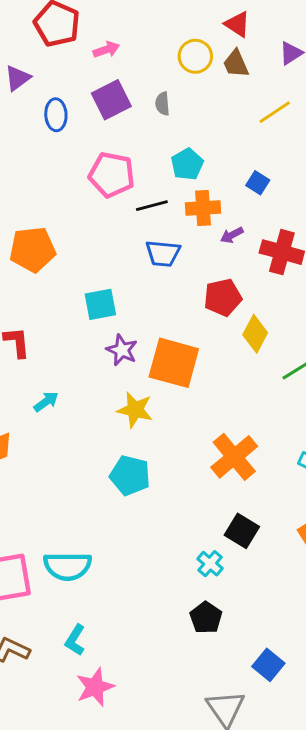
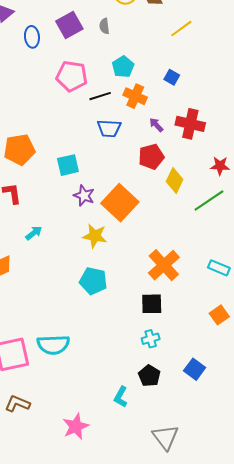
orange cross: (203, 208) -> (135, 96), turned 30
purple arrow: (232, 235) -> (156, 125), moved, turned 77
orange pentagon: (33, 249) -> (19, 150), moved
orange square: (174, 363) -> (120, 203), turned 30
black square: (242, 531) -> (152, 304), moved, turned -30
cyan cross: (210, 564) -> (151, 339), turned 36
cyan L-shape: (75, 640) -> (121, 397), moved
blue square: (268, 665) -> (195, 369), moved

